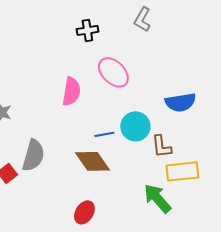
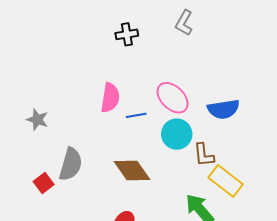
pink ellipse: (113, 72) -> (173, 98), moved
blue line: (104, 134) -> (136, 115), moved
yellow rectangle: (182, 171) -> (226, 181), turned 44

